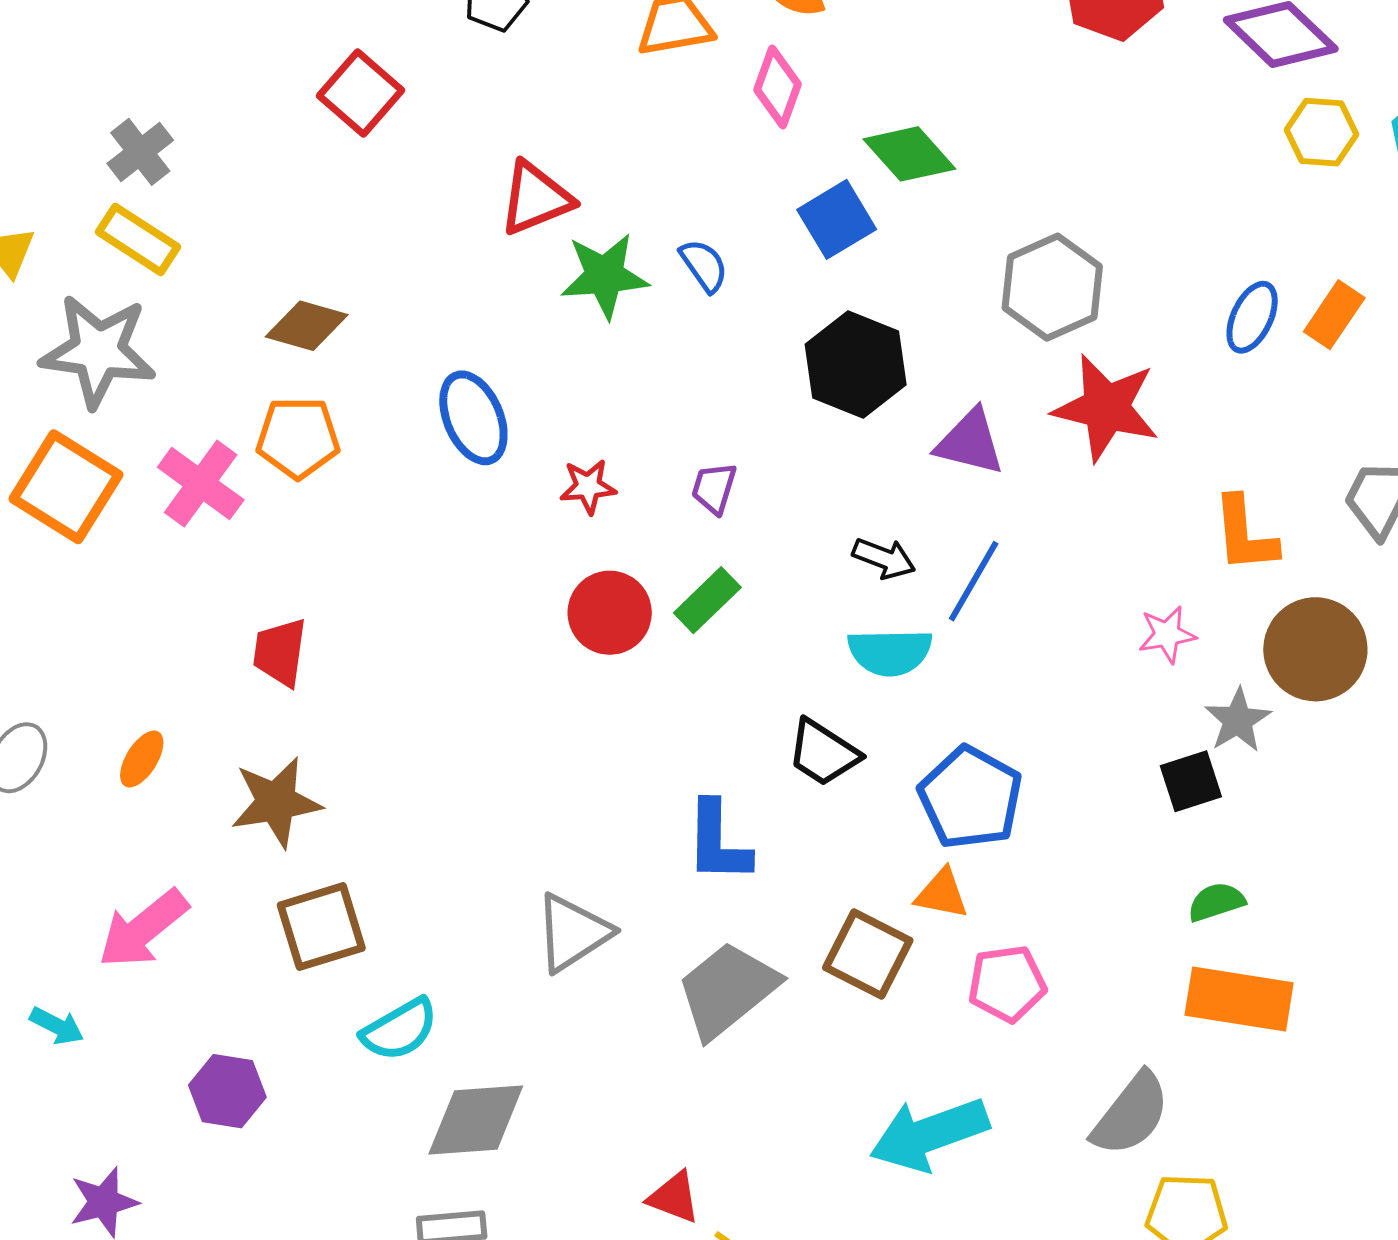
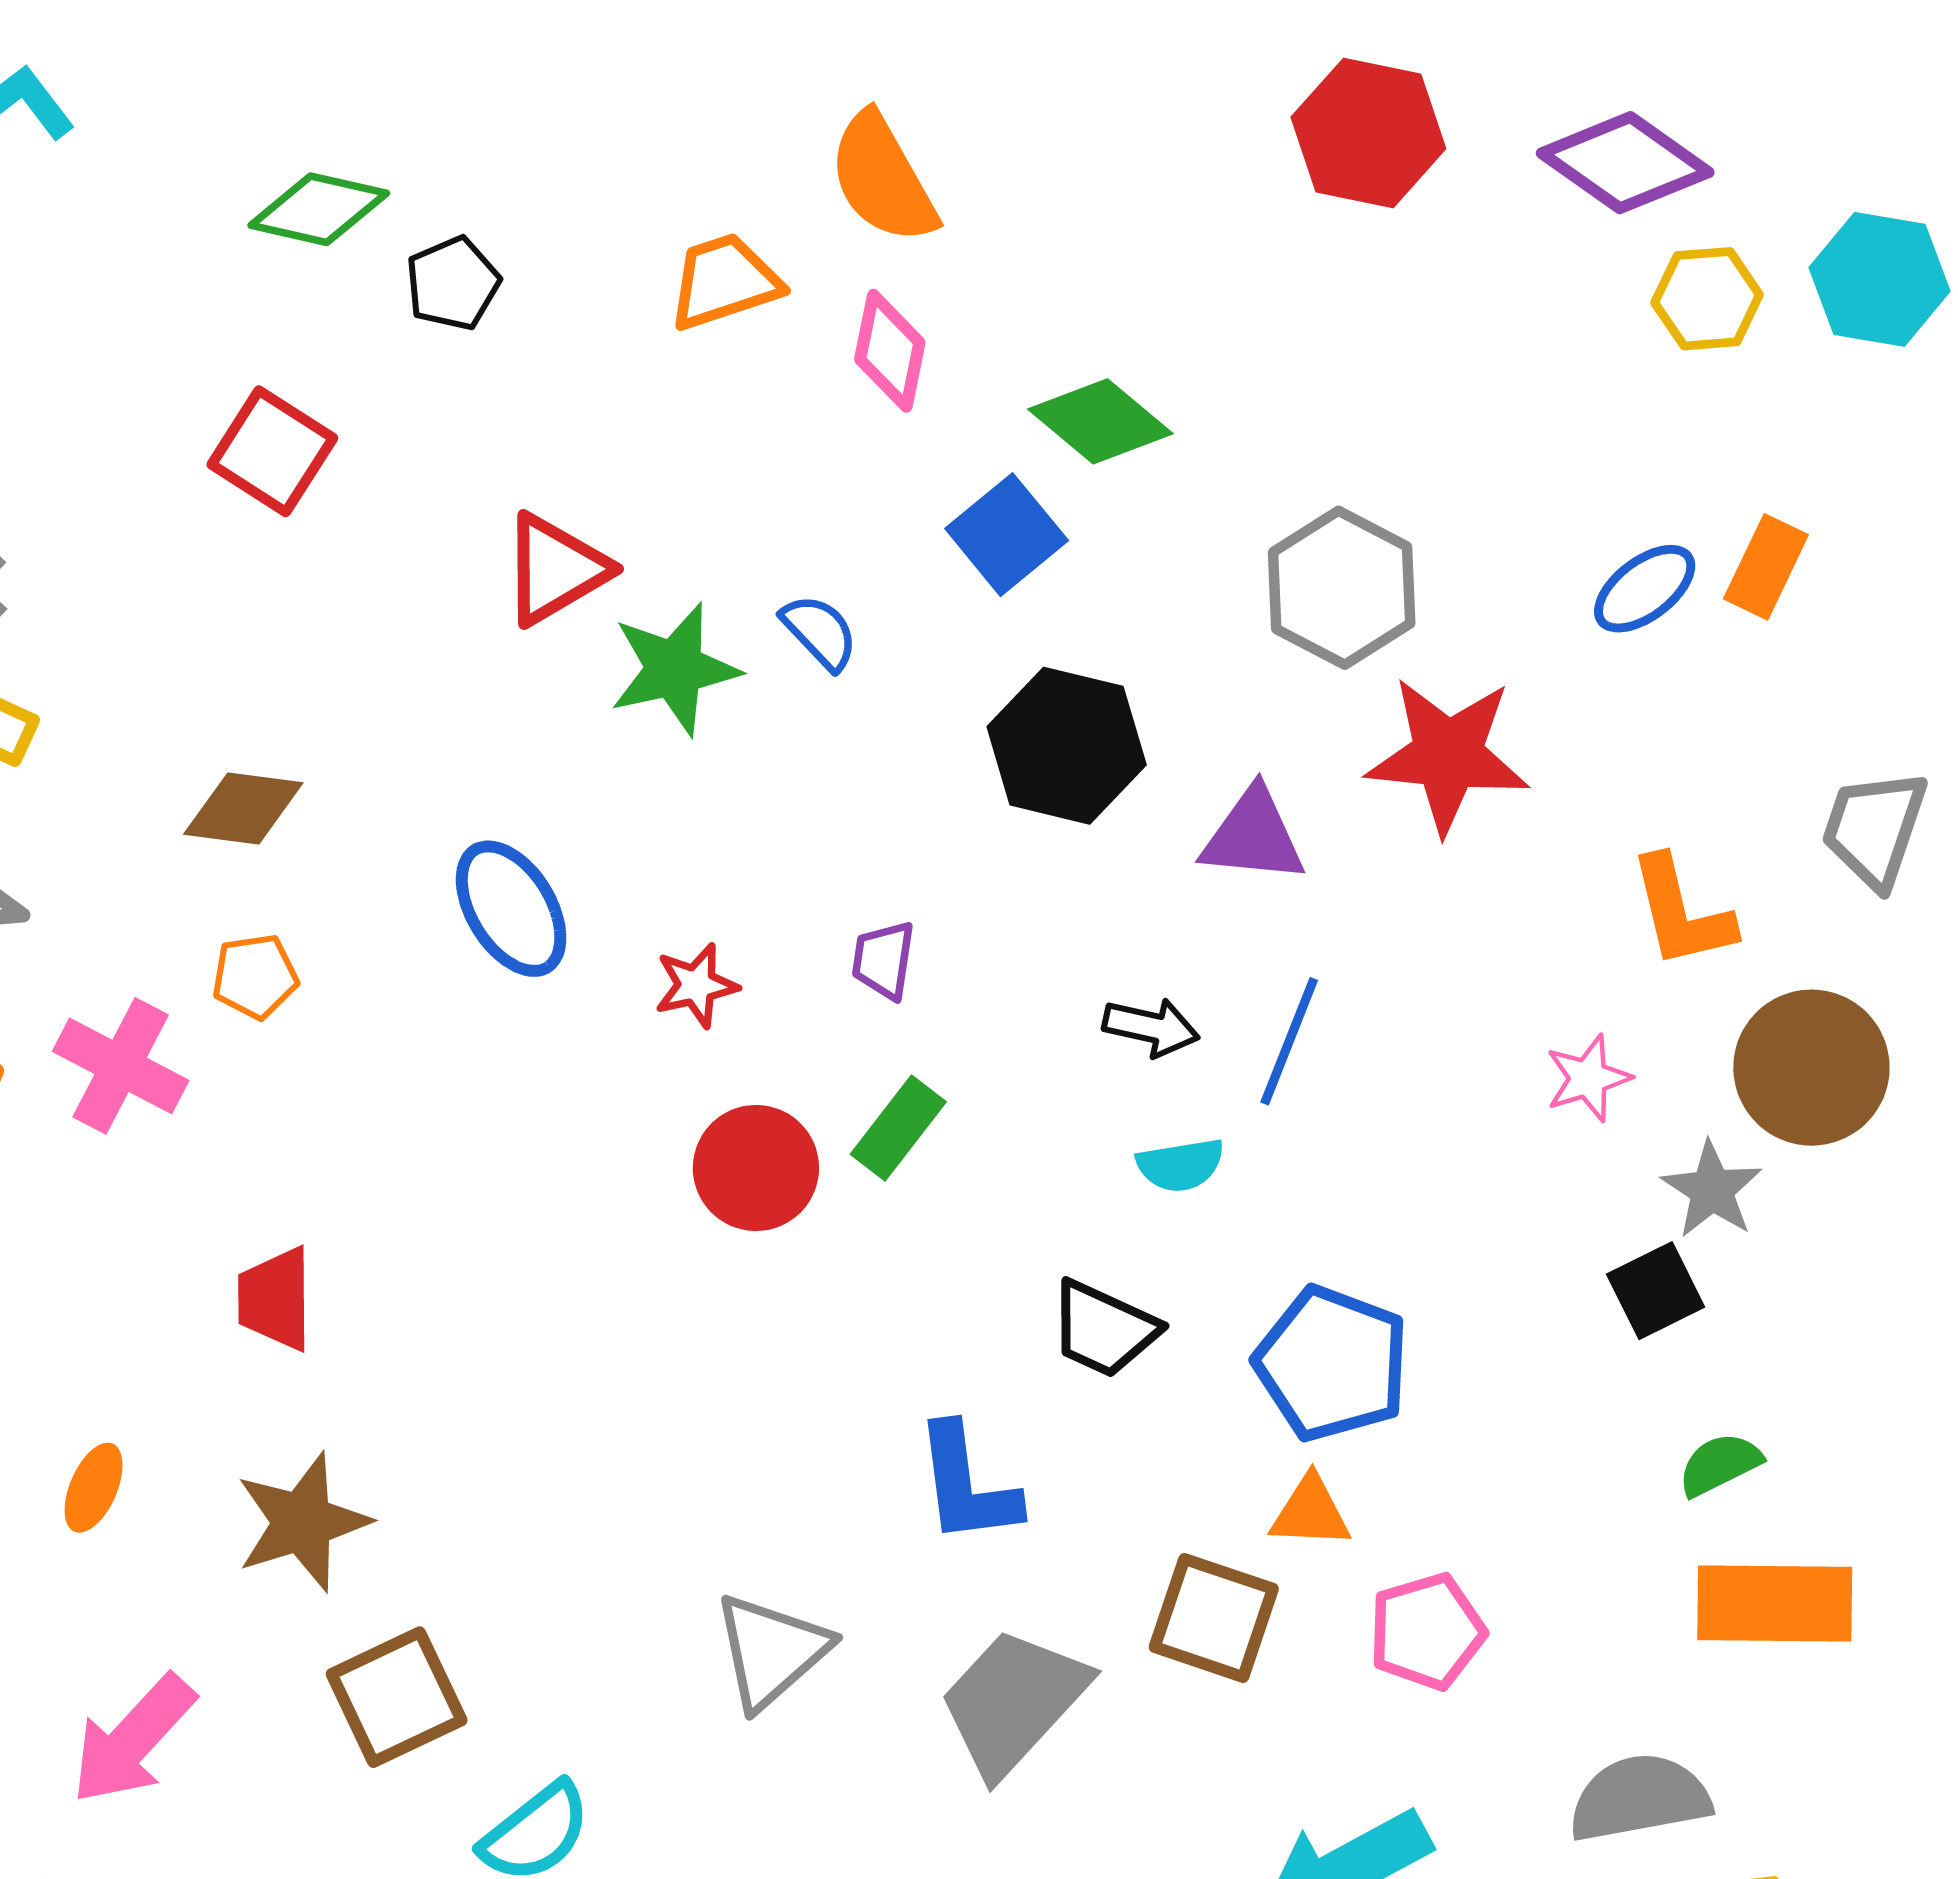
blue ellipse: (1252, 317) -> (1645, 589), turned 36
orange pentagon: (298, 438) -> (255, 976), size x0.7
cyan semicircle: (890, 652) -> (1181, 1165), size x0.7
gray semicircle: (1131, 1114) -> (1640, 1798), turned -130

